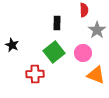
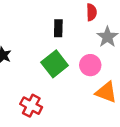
red cross: (35, 74) -> (31, 106), moved, turned 30

